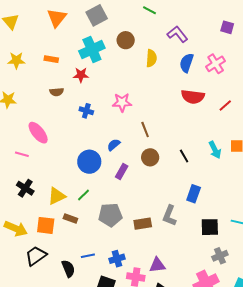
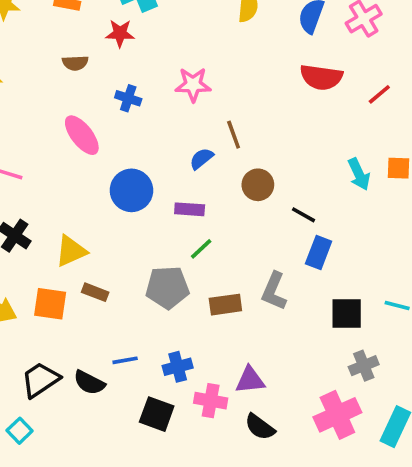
pink ellipse: (38, 133) -> (82, 135), moved
blue semicircle: (114, 145) -> (201, 159), moved
black line: (184, 156) -> (304, 215), moved, turned -32
brown circle: (150, 157) -> (258, 185), moved
purple rectangle: (122, 171) -> (190, 209), turned 63
green line: (84, 195) -> (201, 249), moved
black trapezoid: (36, 256) -> (40, 380), moved
black semicircle: (68, 269) -> (89, 383), turned 138

